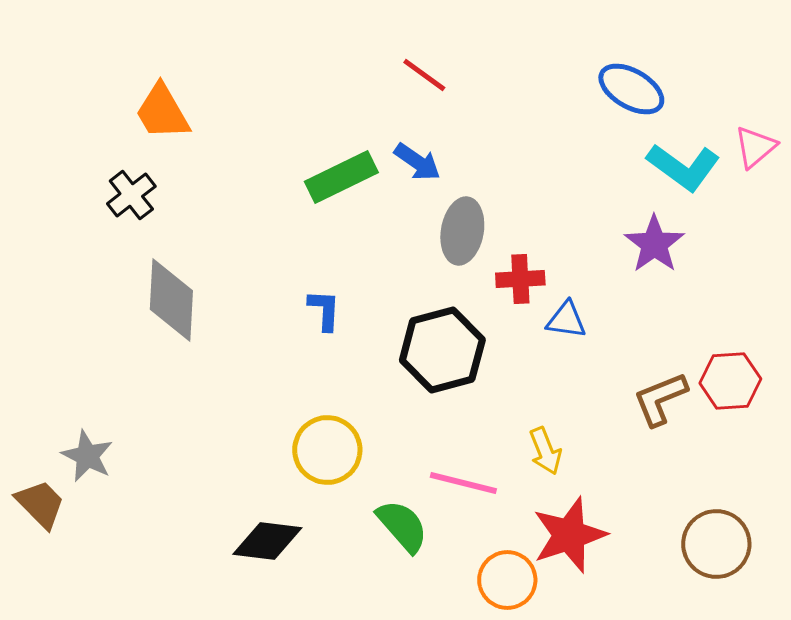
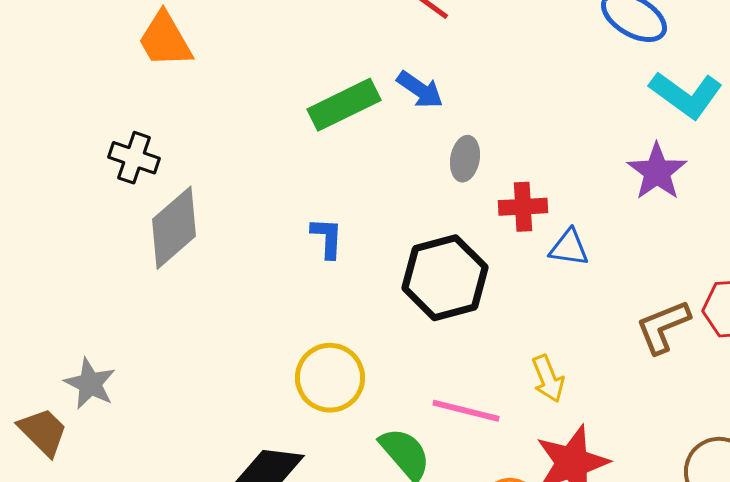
black cross: (131, 195) -> (134, 158), moved, turned -33
gray ellipse: (462, 231) -> (465, 159), size x0.7
gray diamond: (171, 300) -> (174, 228), turned 46

